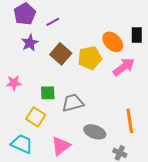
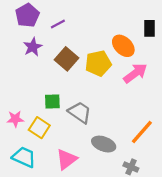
black rectangle: (137, 35) -> (149, 28), moved
pink star: (14, 83) -> (15, 119), moved
gray trapezoid: (73, 103) -> (80, 112), turned 50
orange line: (130, 121) -> (142, 132), turned 50

